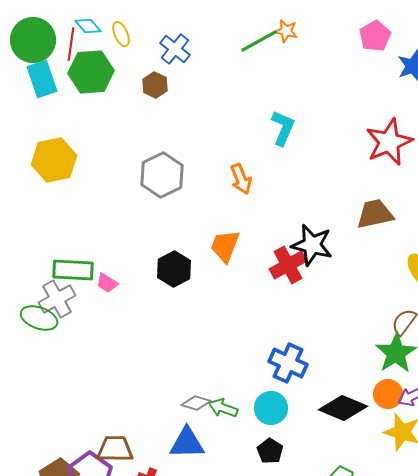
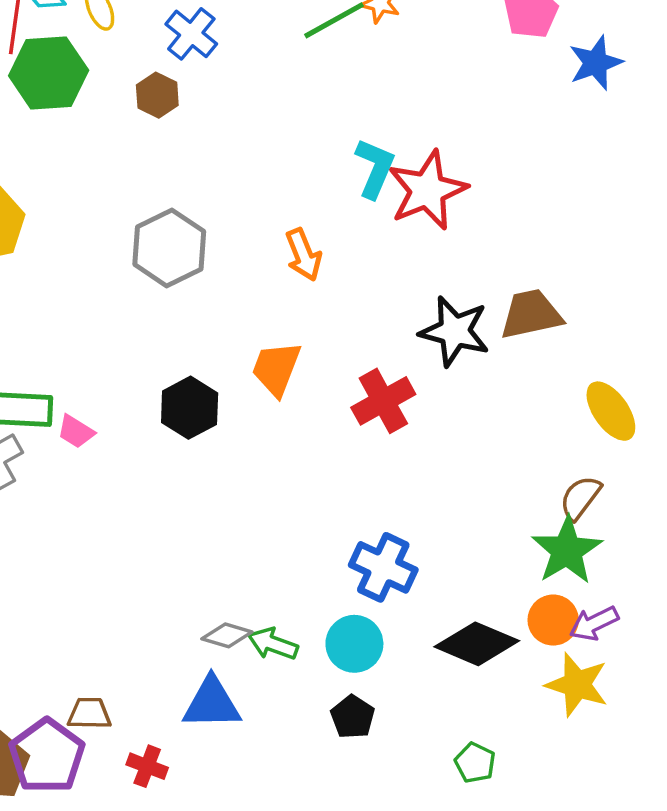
red star: (389, 142) -> (427, 190), moved
black star: (312, 245) -> (455, 331), moved
brown trapezoid: (115, 449) -> (89, 713), size x0.7

